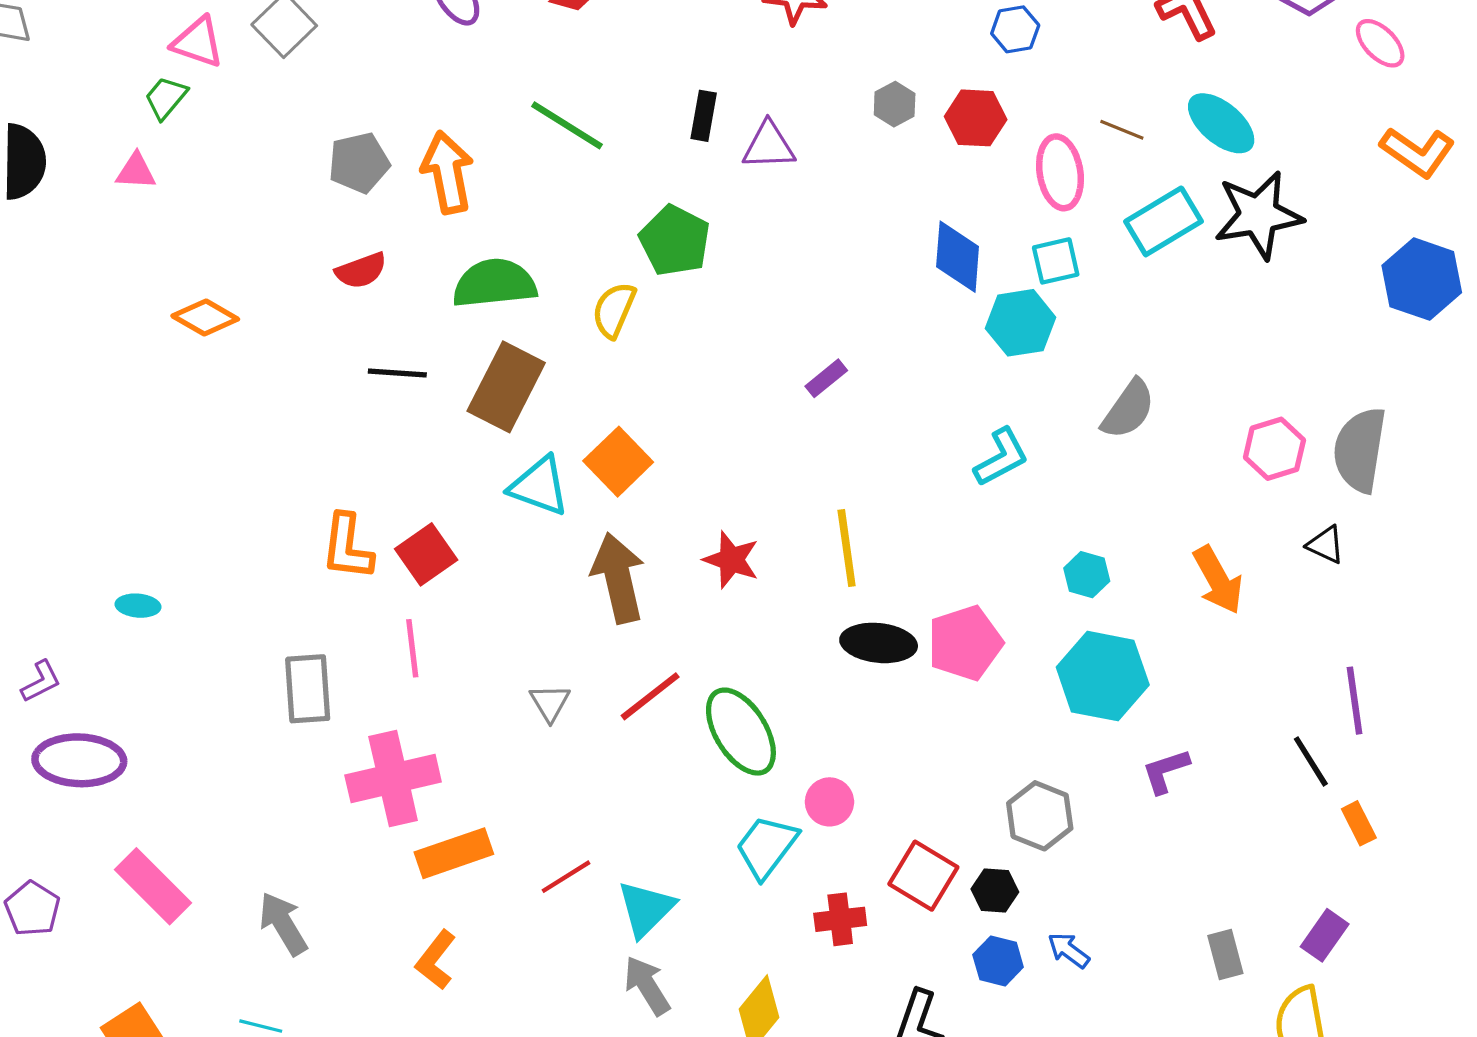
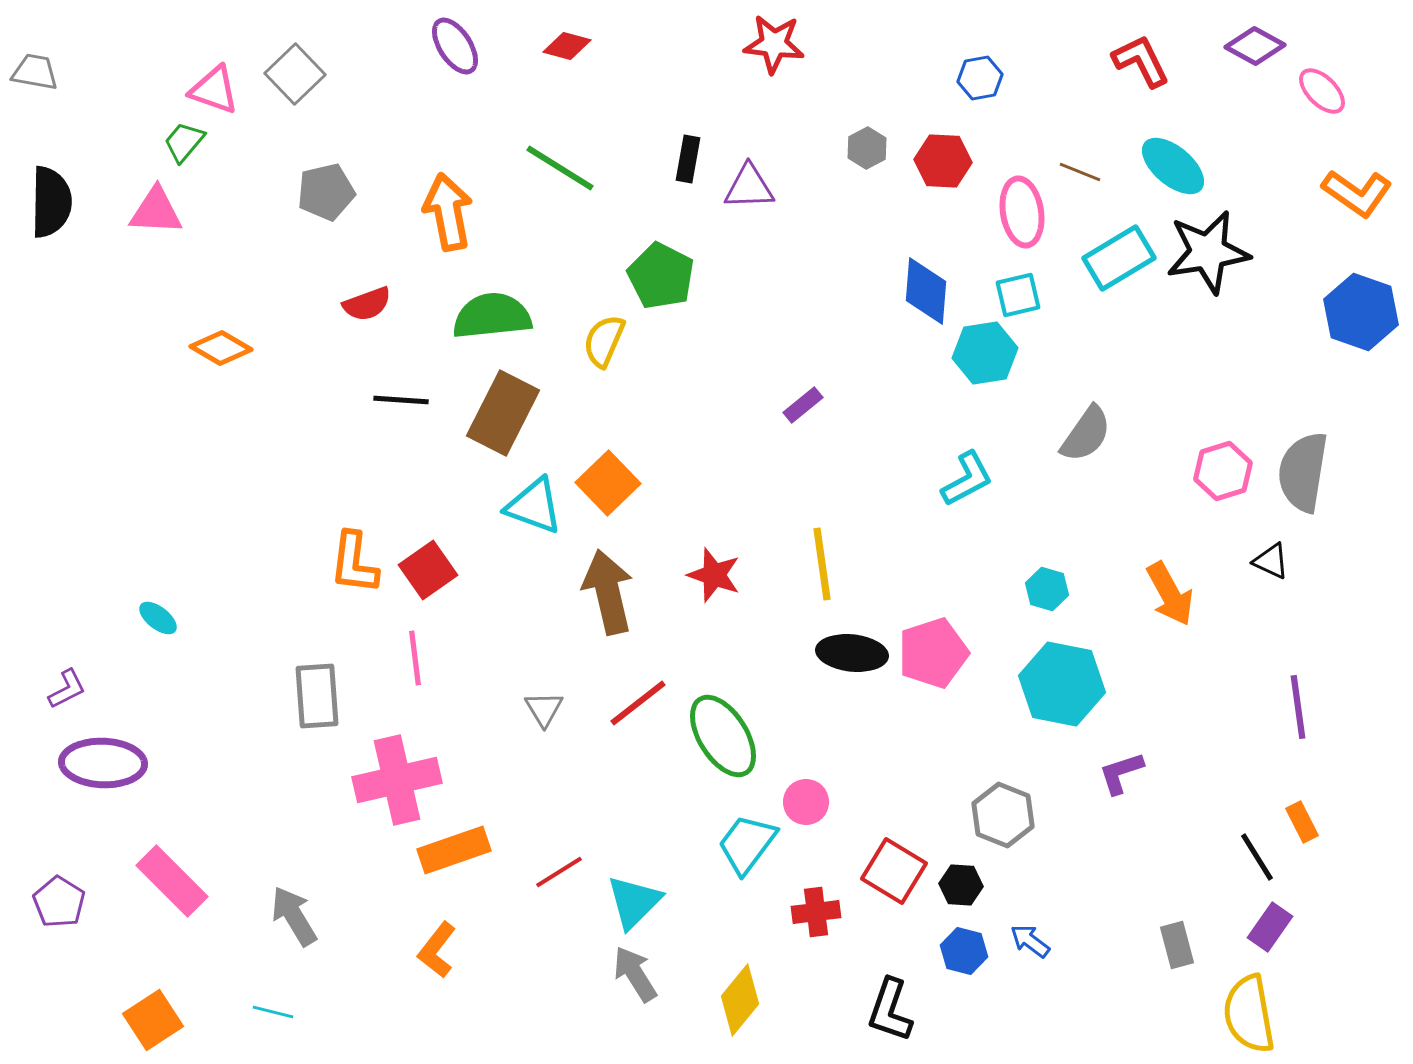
gray pentagon: (359, 163) -> (326, 192), moved
pink triangle: (136, 171) -> (156, 211), size x1.4
cyan ellipse: (138, 606) -> (158, 618), turned 33
black line: (1311, 761) -> (1257, 857), moved

